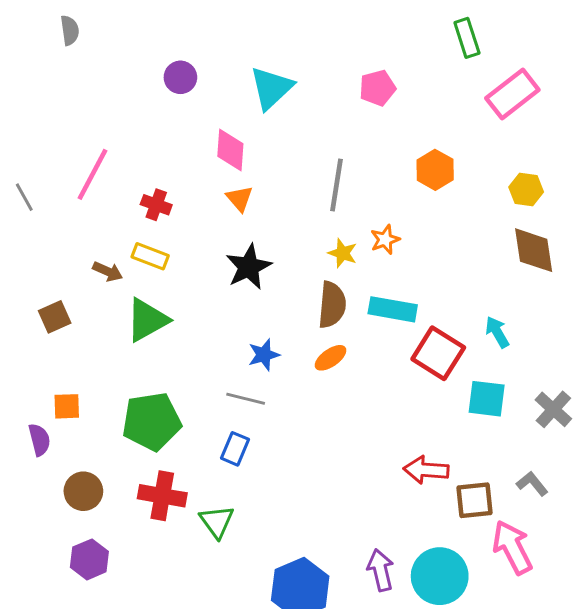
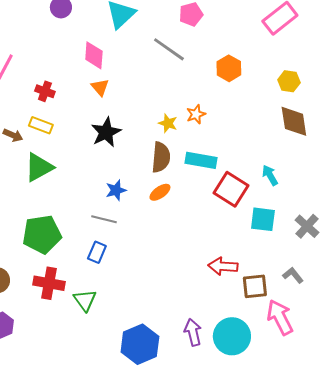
gray line: (337, 185) -> (169, 49), moved, turned -64

